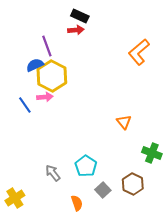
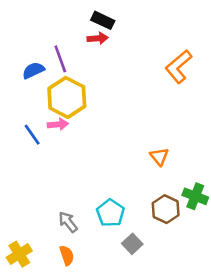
blue semicircle: (35, 65) -> (33, 70), moved
brown hexagon: (133, 184) -> (166, 209), moved
orange semicircle: (77, 203) -> (67, 255), moved

